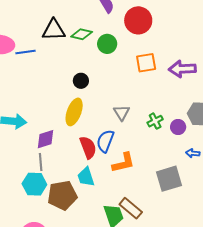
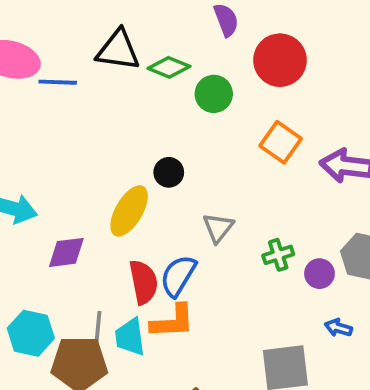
orange square: (146, 63) -> (281, 142), turned 35
black circle: (81, 81) -> (169, 172), moved
gray line: (41, 162) -> (98, 328), moved
orange L-shape: (123, 163) -> (173, 321), moved

